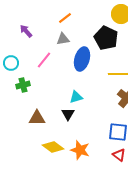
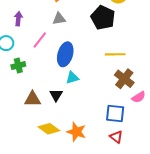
purple arrow: (26, 31) -> (18, 19), moved, turned 48
blue ellipse: (82, 59) -> (65, 54), moved
black triangle: (68, 114) -> (56, 95), moved

